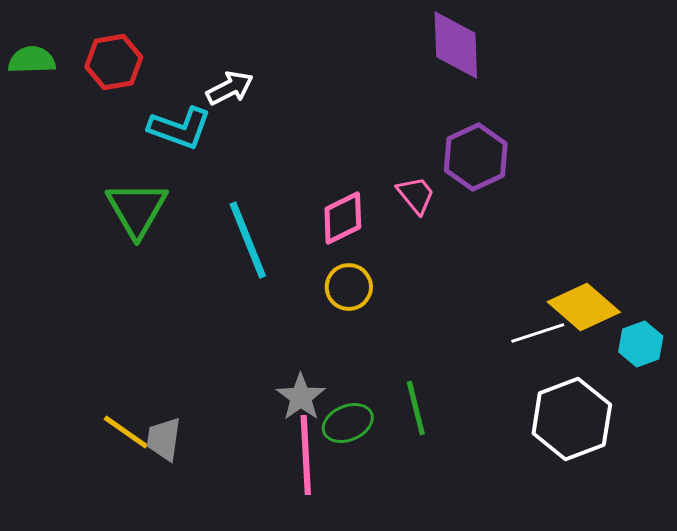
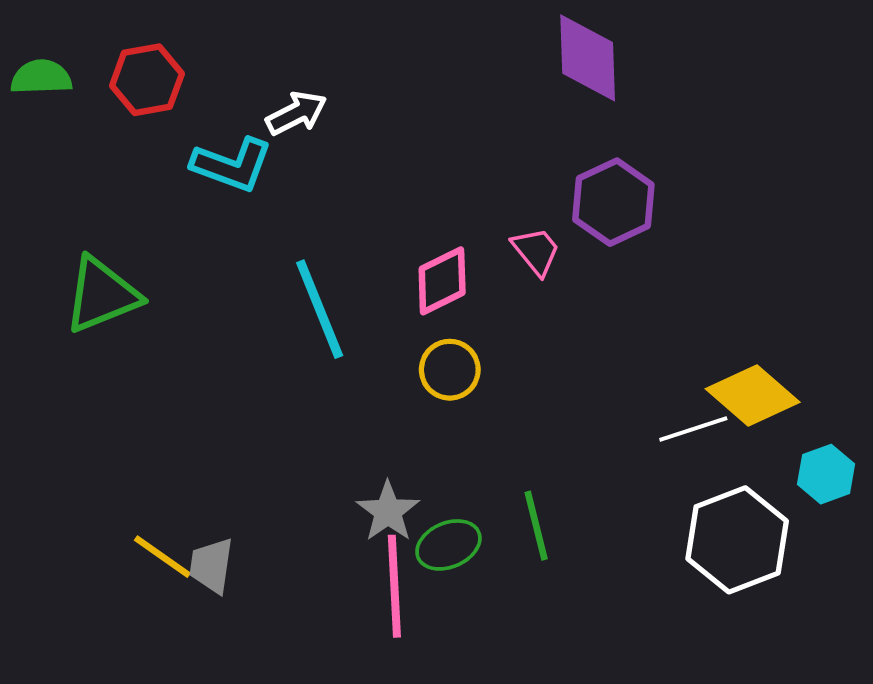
green triangle: (137, 209) -> (102, 295), moved, turned 38
cyan hexagon: (641, 344) -> (826, 474), moved

